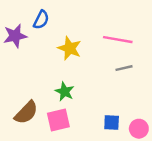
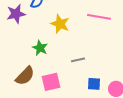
gray line: (124, 68) -> (78, 60), moved
green star: (65, 92) -> (40, 48), moved

